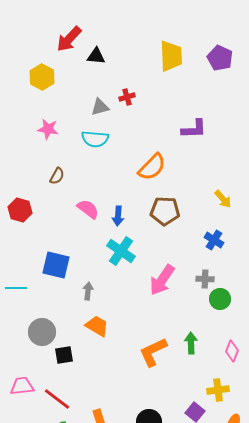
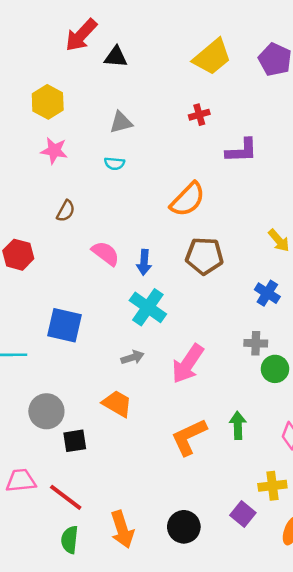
yellow trapezoid: (171, 56) -> (212, 57), turned 52
yellow hexagon: (42, 77) -> (48, 102), moved
red cross: (127, 97) -> (199, 115), moved
cyan semicircle: (95, 139) -> (115, 163), size x0.6
pink arrow: (162, 280) -> (188, 364), moved
gray arrow: (88, 291) -> (132, 357), moved, turned 66

